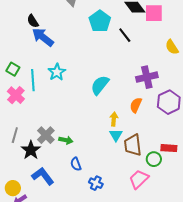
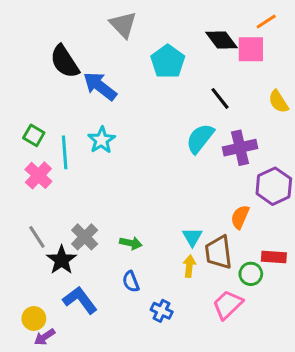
black semicircle: (33, 21) -> (65, 62), size x1.6
black line: (125, 35) -> (220, 98), moved
blue arrow: (43, 37) -> (100, 86), moved
cyan semicircle: (100, 85) -> (200, 138), moved
orange semicircle: (136, 105) -> (240, 217), moved
yellow arrow: (114, 119) -> (189, 266), moved
gray line: (15, 135) -> (37, 237), turned -49
green arrow: (66, 140) -> (131, 243), moved

